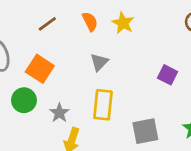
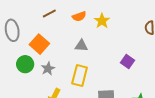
orange semicircle: (90, 22) -> (79, 16), turned 88
gray triangle: (99, 62) -> (81, 46), turned 40
gray star: (59, 113) -> (48, 69), moved

